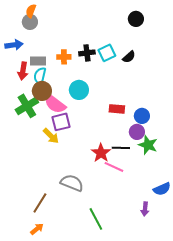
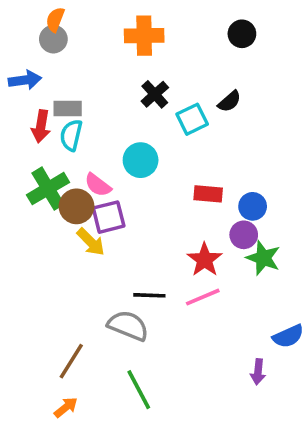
black cross: (87, 53) -> (155, 94), turned -35
cyan square: (107, 53) -> (192, 119), moved
orange cross: (64, 57) -> (144, 36), moved, size x1.5
brown circle: (42, 91) -> (76, 206), moved
pink semicircle: (55, 104) -> (98, 185), size x0.7
black line: (121, 148) -> (149, 295), moved
red star: (101, 153) -> (205, 260), moved
pink line: (114, 167) -> (203, 297), turned -48
green line: (96, 219) -> (139, 390), moved

